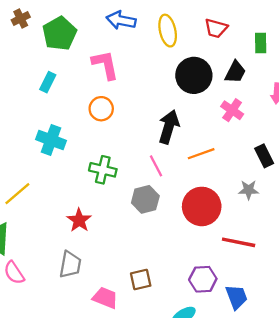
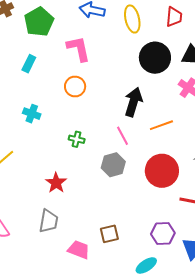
red trapezoid: (216, 28) -> (174, 17), turned -100
cyan cross: (51, 140) -> (32, 114), size x0.7
green cross: (103, 170) -> (77, 139), size x0.7

